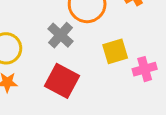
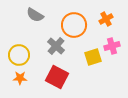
pink cross: (145, 69) -> (112, 46), moved

